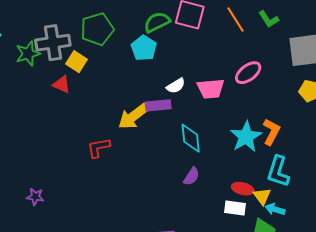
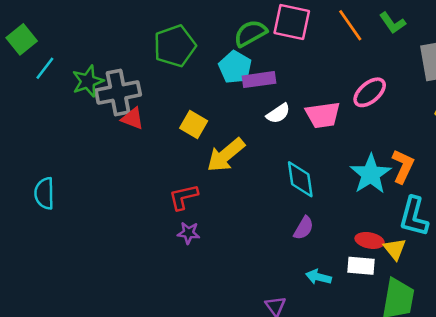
gray cross: (53, 43) -> (118, 93), moved
yellow square: (76, 62) -> (194, 125), moved
purple rectangle: (158, 105) -> (259, 80), moved
purple star: (35, 197) -> (189, 233), moved
cyan arrow: (275, 209) -> (318, 277), moved

